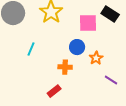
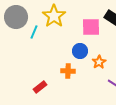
cyan line: (31, 49) -> (34, 32), moved
red rectangle: (54, 91) -> (40, 87), moved

